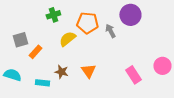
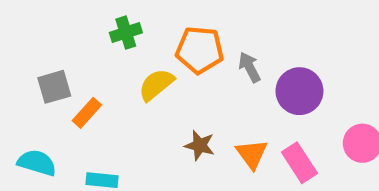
purple circle: (130, 15) -> (299, 91), moved
orange triangle: (88, 71) -> (252, 154), moved
brown star: (61, 72) -> (200, 145), moved

